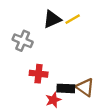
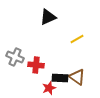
yellow line: (73, 19) -> (77, 39), moved
gray cross: (23, 41) -> (15, 57), moved

